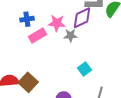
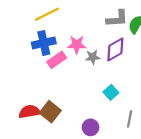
purple diamond: (82, 18) -> (115, 49), moved
blue cross: (27, 19) -> (44, 43), size x1.5

